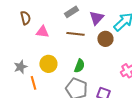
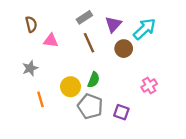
brown line: (75, 34) -> (89, 43), turned 60
yellow circle: (48, 64) -> (71, 87), moved
gray star: (20, 67) -> (30, 68), moved

